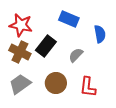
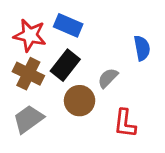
blue rectangle: (69, 19) -> (68, 25), moved
brown circle: (56, 83) -> (80, 101), moved

